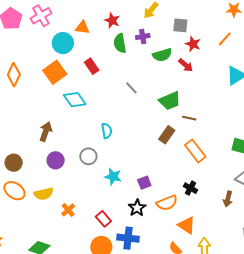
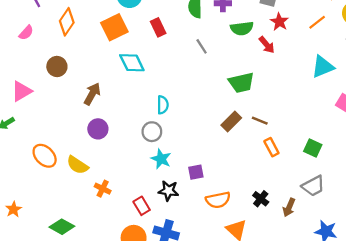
gray line: (131, 88) -> (202, 46), moved
brown line: (189, 118) -> (260, 121), moved
orange rectangle: (195, 151) -> (271, 147), moved, size x0.7
gray circle: (88, 156) -> (152, 132), moved
brown circle: (14, 163) -> (57, 67), moved
black cross: (190, 188) -> (261, 199), moved
yellow semicircle: (44, 194) -> (78, 165), turned 36
black star: (137, 208) -> (168, 191), moved, turned 30
orange cross: (68, 210) -> (103, 189), turned -32

